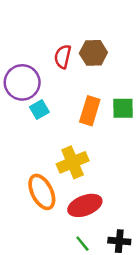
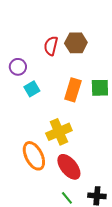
purple circle: (22, 82) -> (18, 67), size x0.6
red ellipse: (85, 205) -> (69, 167), turned 72

